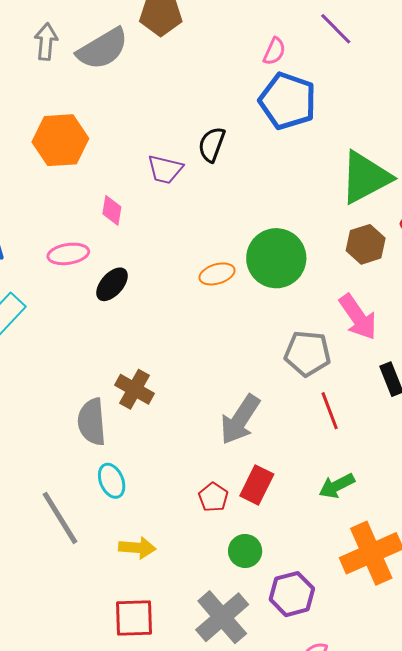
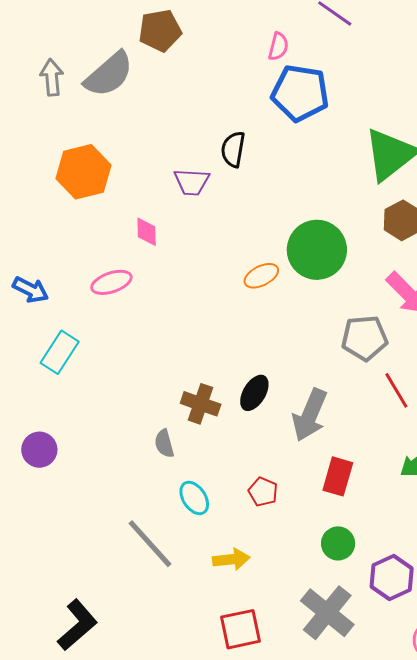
black ellipse: (112, 284) -> (254, 393), moved
gray semicircle: (92, 422) -> (164, 443), size x0.6
red pentagon: (213, 497) -> (263, 492), moved

